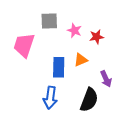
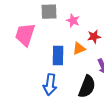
red star: (97, 37) -> (94, 37), moved

